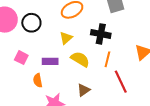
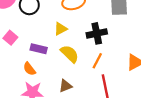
black cross: (101, 34) -> (97, 33), turned -36
orange semicircle: (38, 80) -> (29, 69), moved, turned -40

